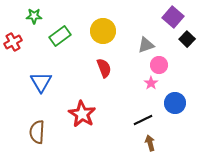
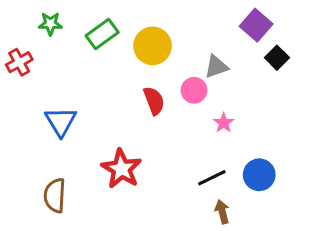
green rectangle: (60, 36) -> (102, 34), moved
pink circle: (159, 65) -> (194, 90), moved
blue circle: (175, 103) -> (259, 175), moved

